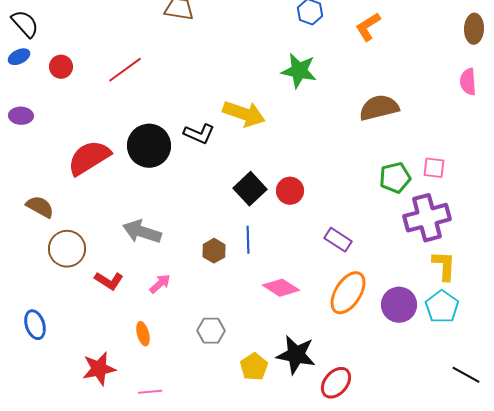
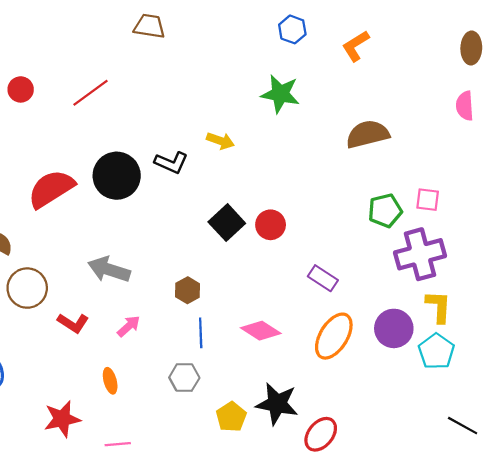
yellow arrow: (244, 114) -> (220, 141), size x0.6
blue line: (248, 240) -> (201, 333), moved
purple circle: (399, 305) -> (394, 328), moved

